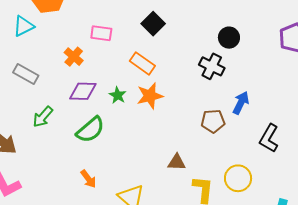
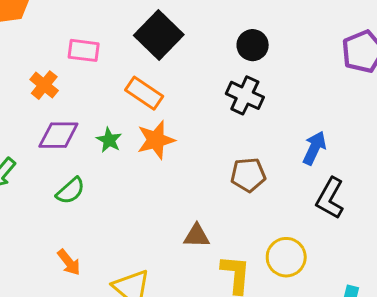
black square: (153, 24) -> (159, 35), size x1.4
black circle: (229, 38) -> (253, 45), moved
blue arrow: (241, 103) -> (314, 148), moved
green semicircle: (90, 130) -> (70, 191), size x0.7

